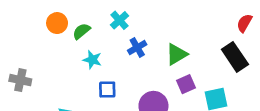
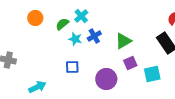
green semicircle: (81, 31) -> (62, 24), moved
cyan star: (92, 60) -> (75, 39), moved

